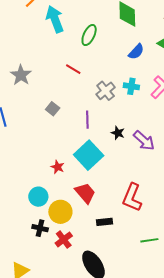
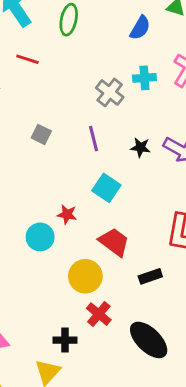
red line: (73, 69) -> (27, 59), moved
cyan square: (89, 155) -> (106, 188), size x0.7
cyan circle: (38, 197) -> (40, 237), moved
black cross: (40, 228) -> (65, 340), moved

